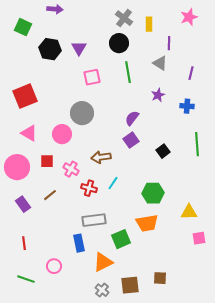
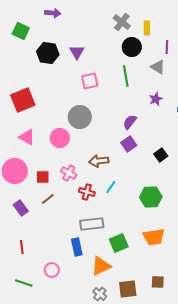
black circle: (119, 43) -> (132, 47), moved
red square: (47, 161) -> (43, 177), moved
orange trapezoid: (147, 223) -> (154, 237), moved

